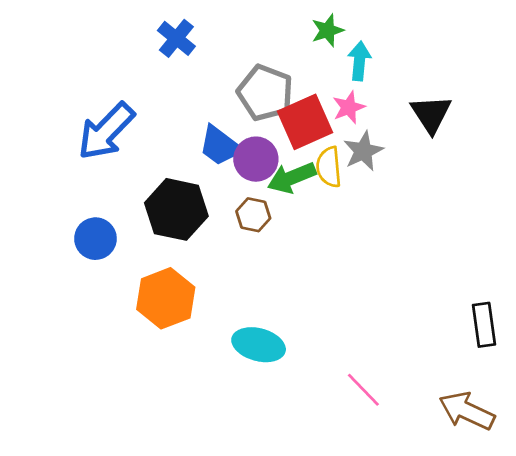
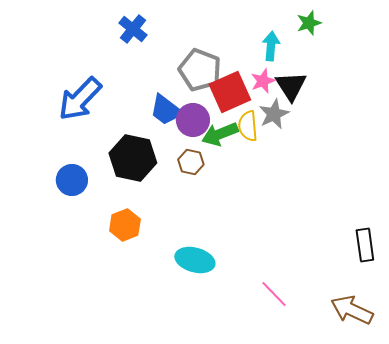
green star: (328, 30) -> (309, 23), moved
black triangle: (431, 114) -> (291, 86), moved
orange hexagon: (166, 298) -> (125, 225), size x0.7

